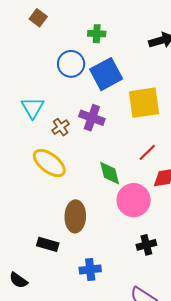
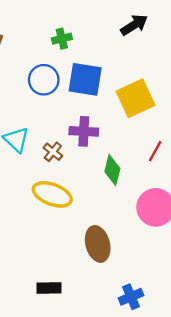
blue square: (106, 74) -> (85, 79), turned -36
green diamond: (110, 173) -> (112, 170), moved, turned 44
black rectangle: (48, 244) -> (49, 288), moved

